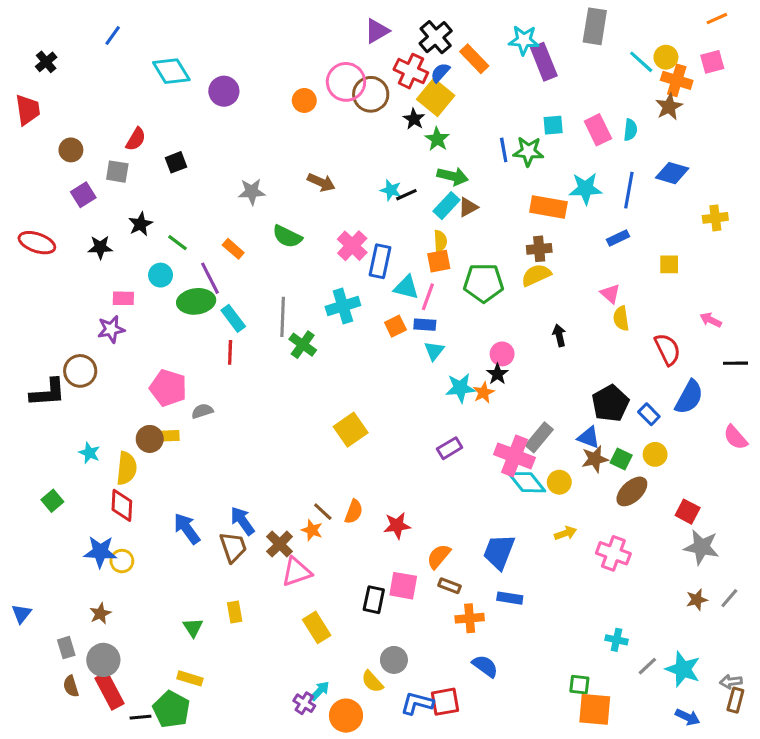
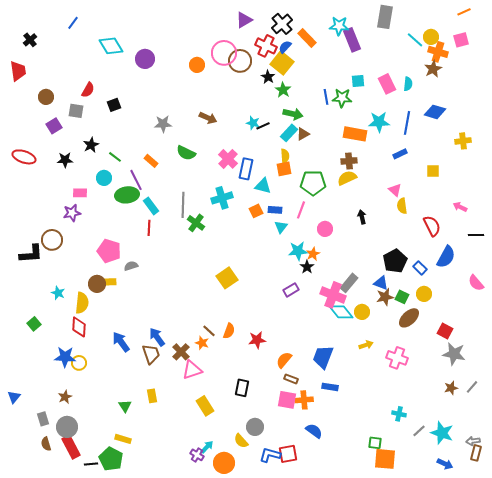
pink line: (428, 297) -> (301, 210), moved
black star: (497, 374) -> (307, 267), moved
pink square: (403, 586) -> (287, 400), moved

